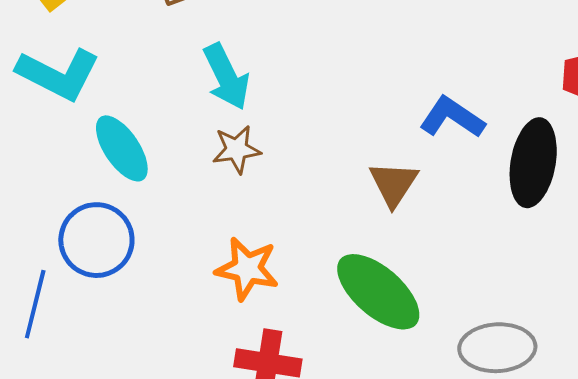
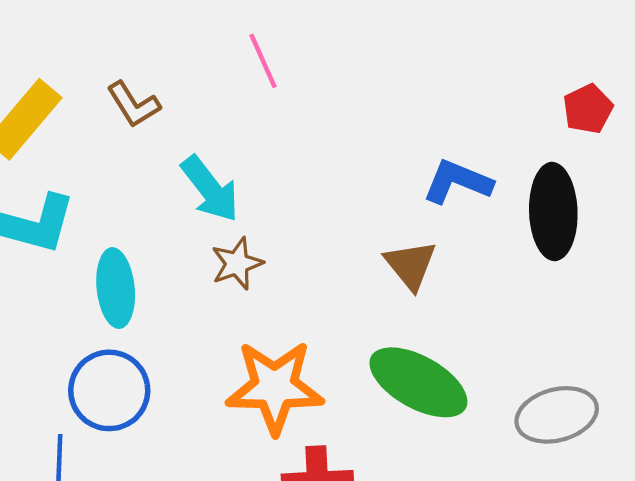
cyan ellipse: (122, 148) -> (116, 288), turned 40
orange star: (247, 269) -> (275, 387), size x1.4

